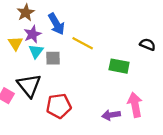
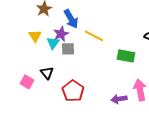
purple star: (33, 34) -> (61, 34), moved
black triangle: (29, 85) -> (47, 73), size x0.6
red pentagon: (59, 106) -> (73, 91), turned -30

